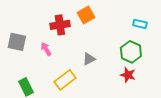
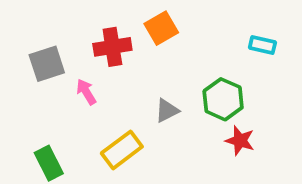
gray square: (17, 42) -> (47, 64), moved, turned -30
green hexagon: (131, 52) -> (223, 99), moved

